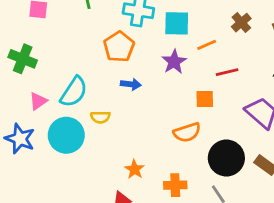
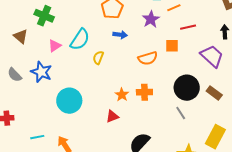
yellow semicircle: (100, 117) -> (98, 58), turned 112
orange semicircle: (187, 132) -> (148, 58), moved
cyan circle: (66, 135) -> (69, 101), moved
orange cross: (175, 185) -> (144, 92), moved

